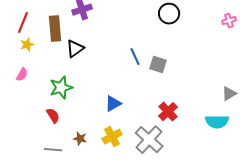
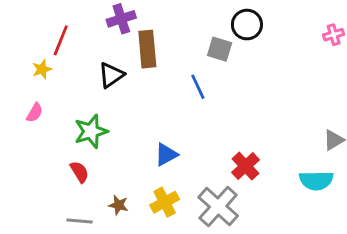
red line: (23, 23) -> (61, 40), moved
brown rectangle: (55, 29) -> (147, 49), moved
gray square: (158, 65) -> (220, 49), moved

